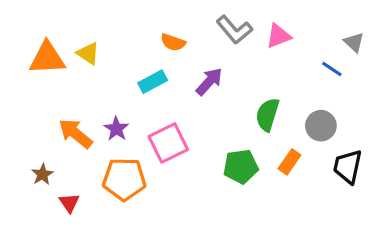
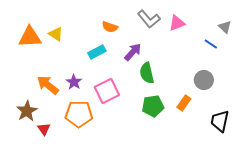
green semicircle: (267, 115) -> (147, 73), moved, turned -30
black trapezoid: (348, 167) -> (220, 121), moved
brown star: (42, 174) -> (27, 111), size x1.5

